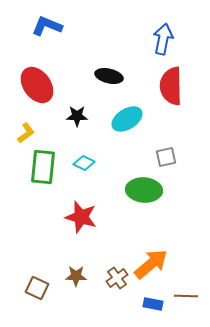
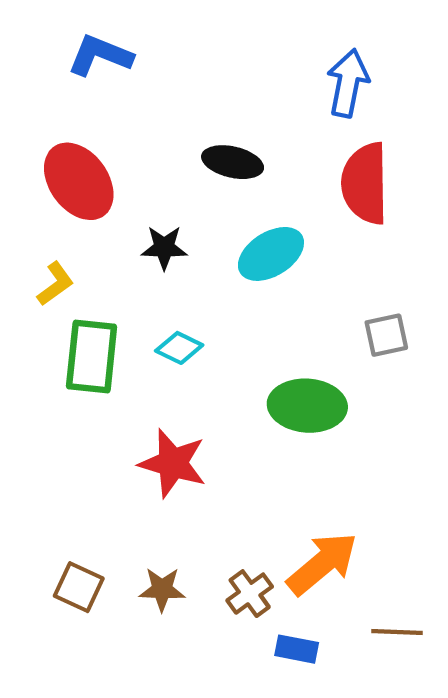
gray square: (166, 157) -> (386, 335), moved
brown square: (37, 288) -> (79, 587), moved
blue rectangle: (153, 304) -> (297, 649), moved

